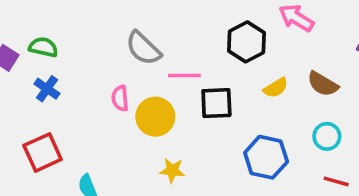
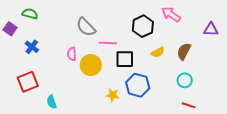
green semicircle: (43, 47) -> (30, 14), moved
brown semicircle: (323, 84) -> (184, 51), turned 84
blue hexagon: (266, 157) -> (138, 85), moved
yellow star: (172, 170) -> (113, 95), moved

